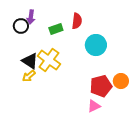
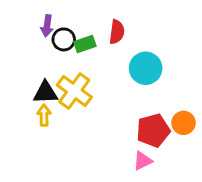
black circle: (21, 26) -> (64, 39), moved
black triangle: (30, 61) -> (46, 93), turned -36
yellow arrow: (29, 76) -> (44, 115), turned 128

